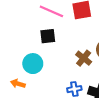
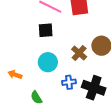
cyan circle: (33, 64) -> (48, 62), moved

